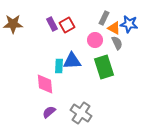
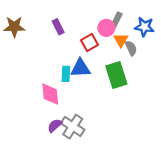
red square: (67, 25) -> (89, 42), moved
orange triangle: (114, 28) -> (121, 40), moved, turned 32
pink circle: (95, 40) -> (106, 28), moved
gray cross: (81, 113) -> (73, 127), moved

